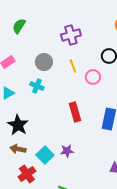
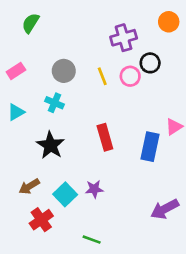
purple cross: (71, 35) -> (124, 38), moved
pink circle: (93, 77) -> (130, 76), moved
black star: (18, 125) -> (50, 145), moved
brown arrow: (18, 149) -> (29, 186), turned -42

